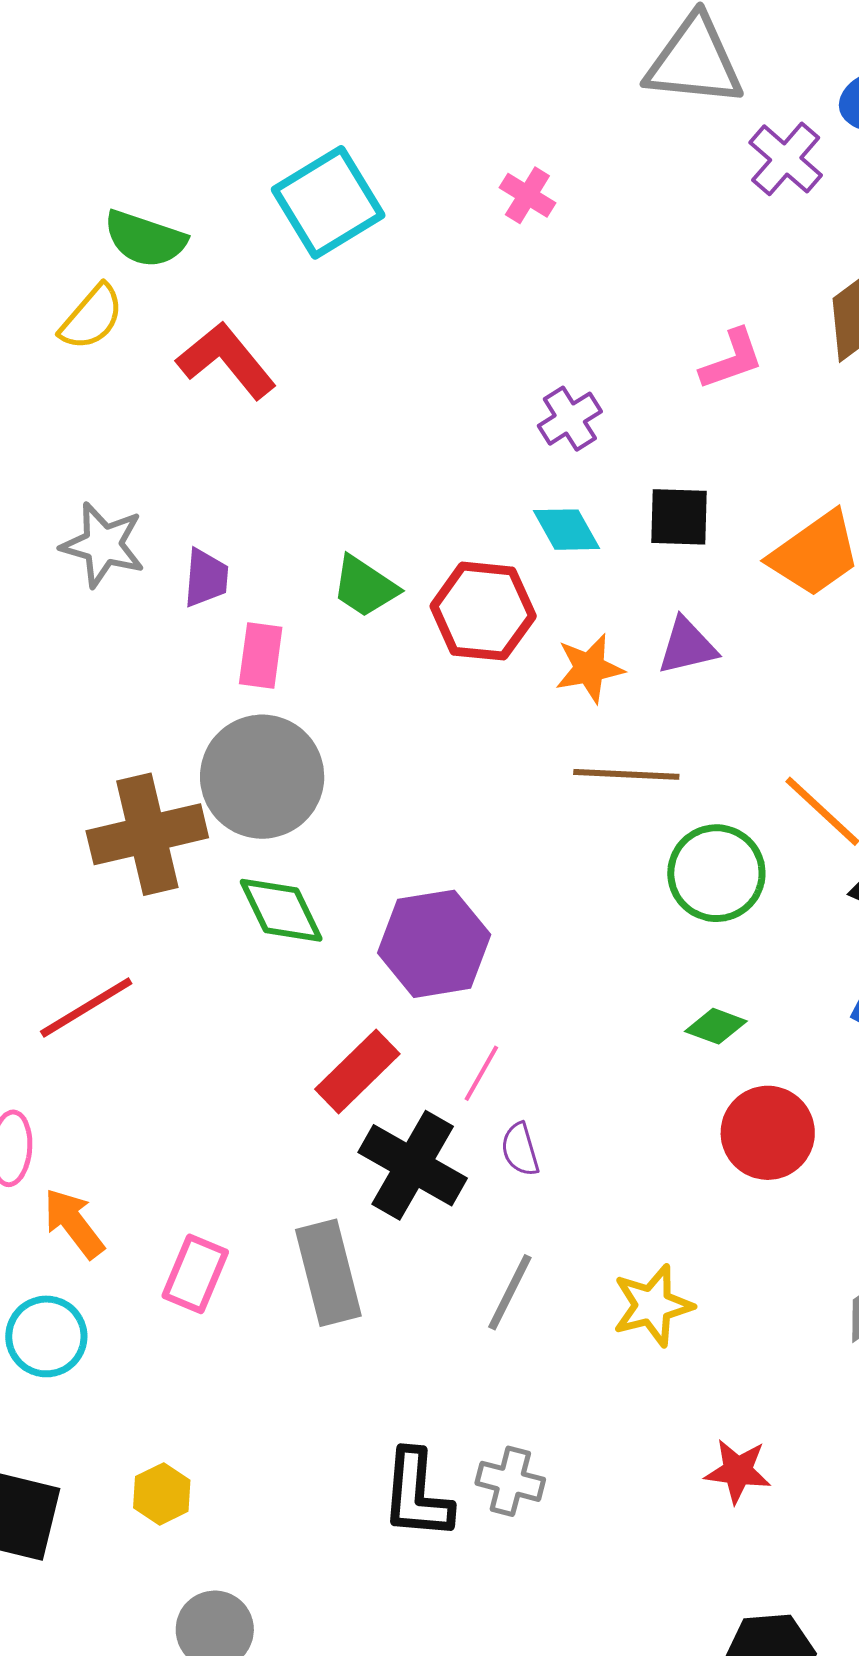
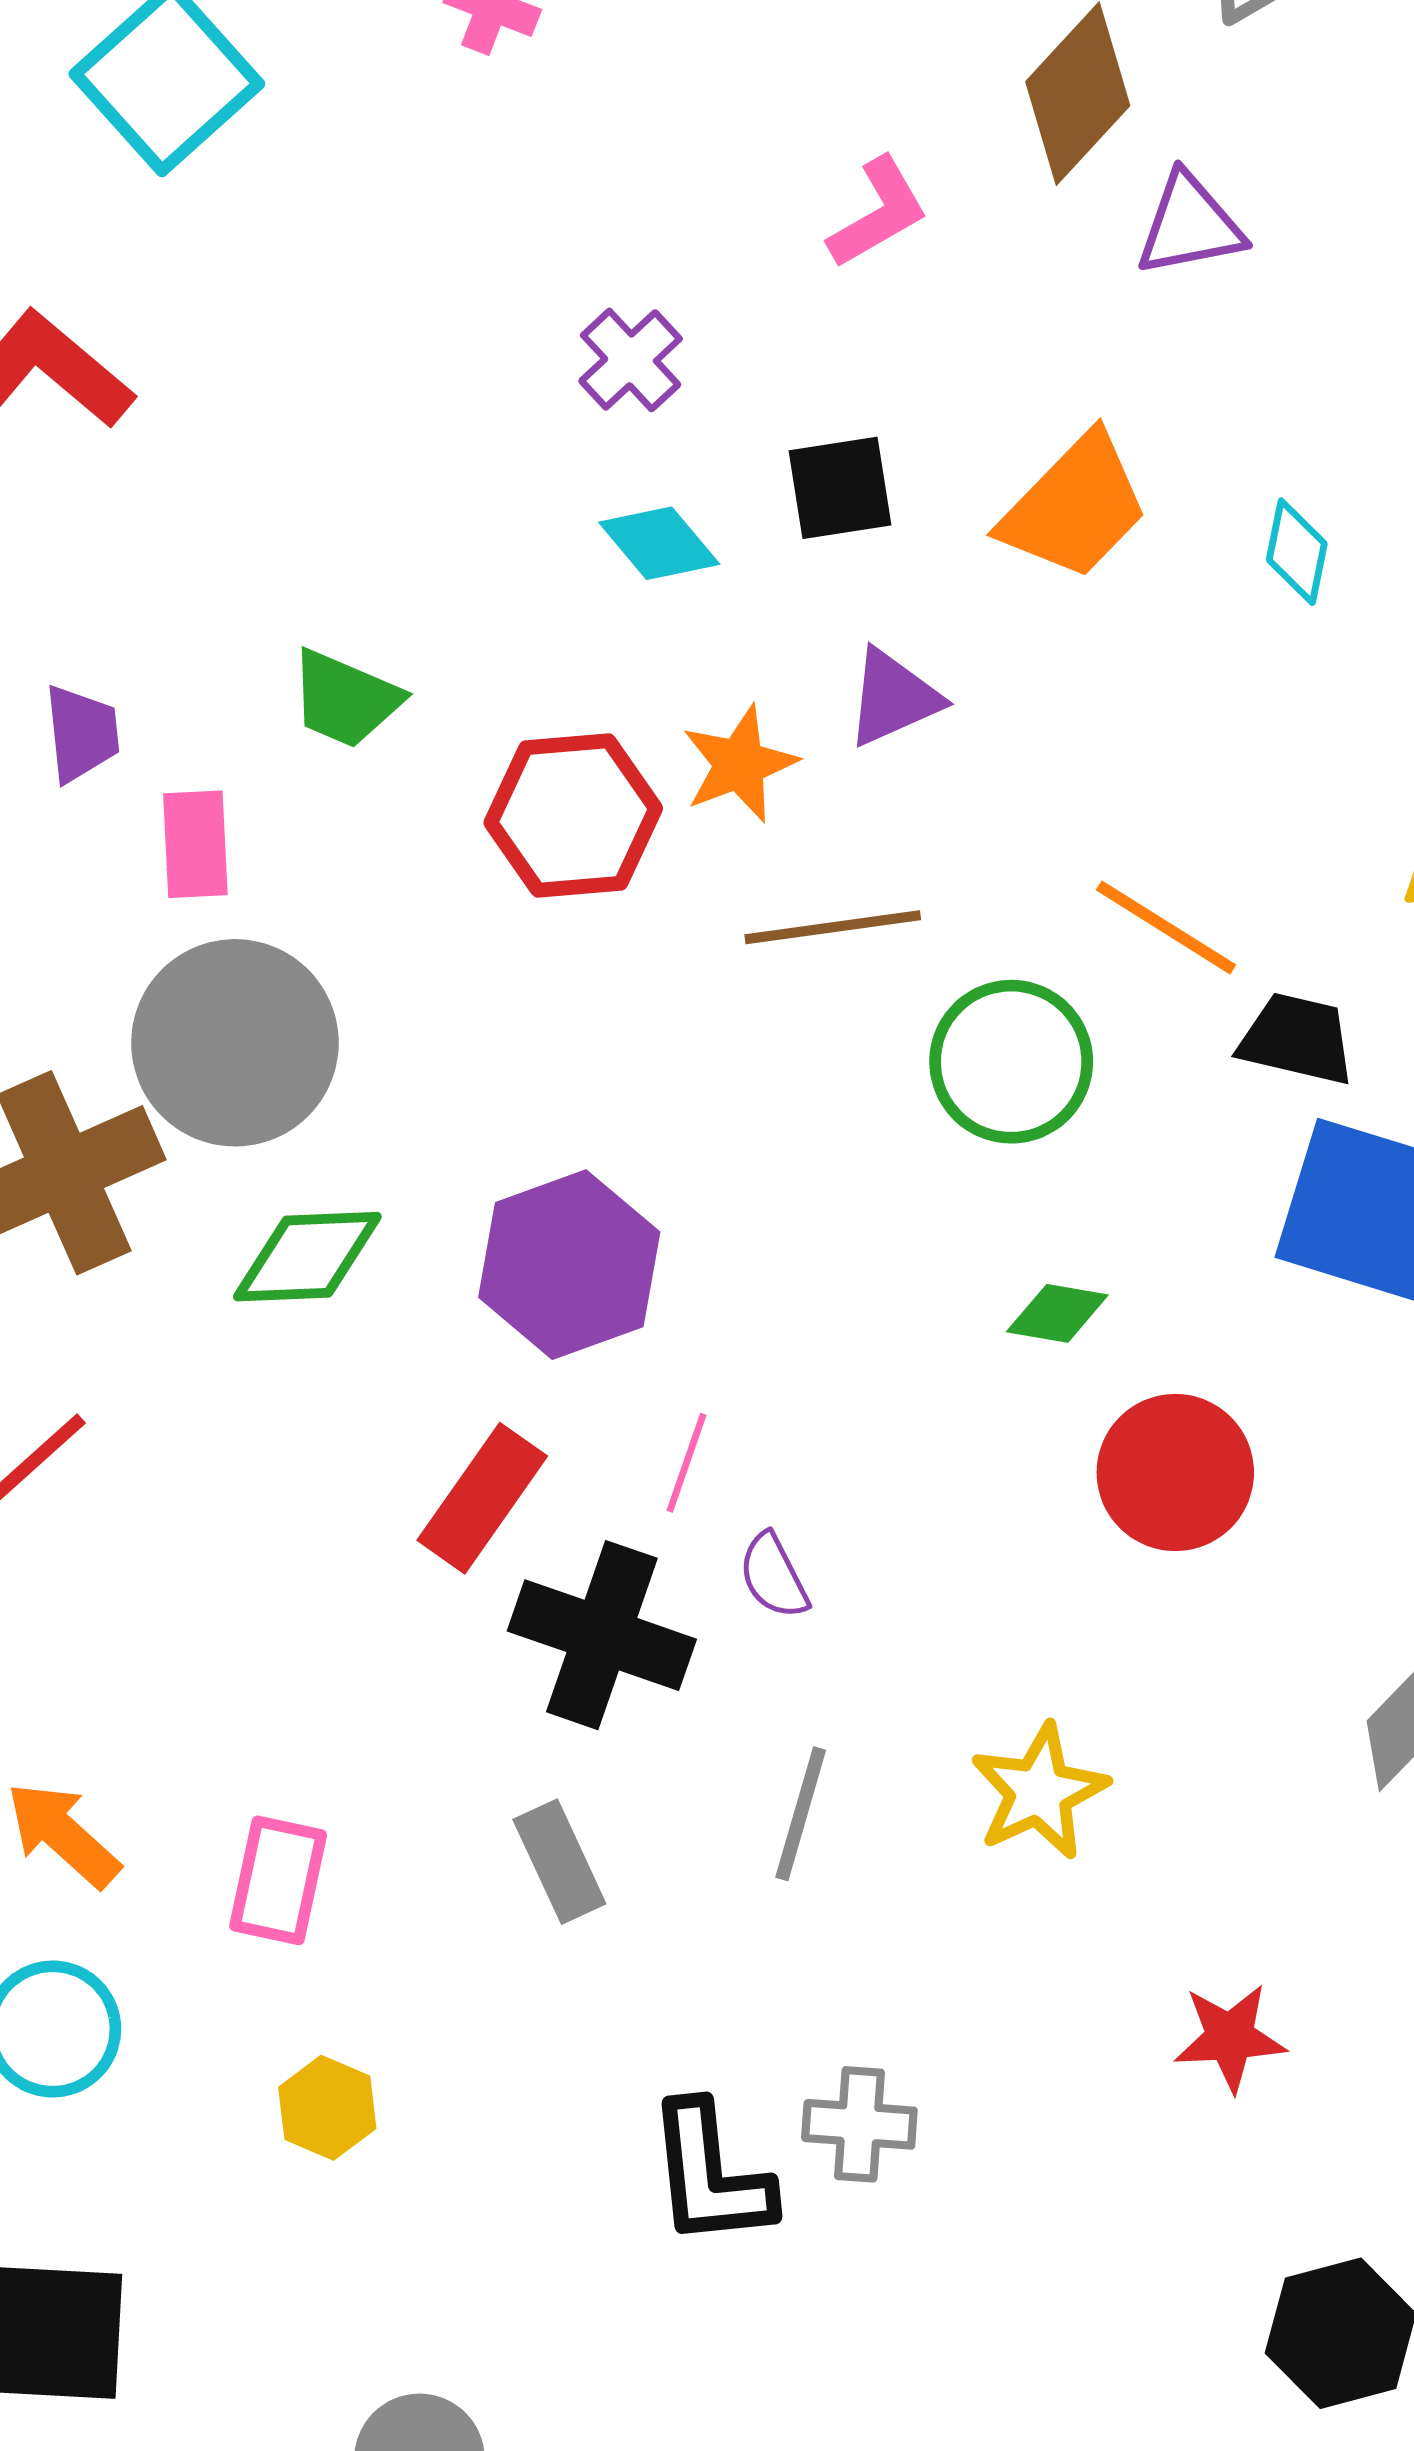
red hexagon: (483, 611) -> (573, 816), moved
green diamond: (281, 910) -> (307, 1257), turned -56
gray rectangle: (328, 1273) -> (559, 1862), moved, size x0.7
yellow hexagon: (162, 1494) -> (327, 2108), moved

